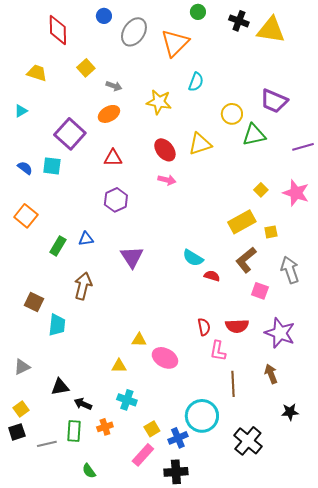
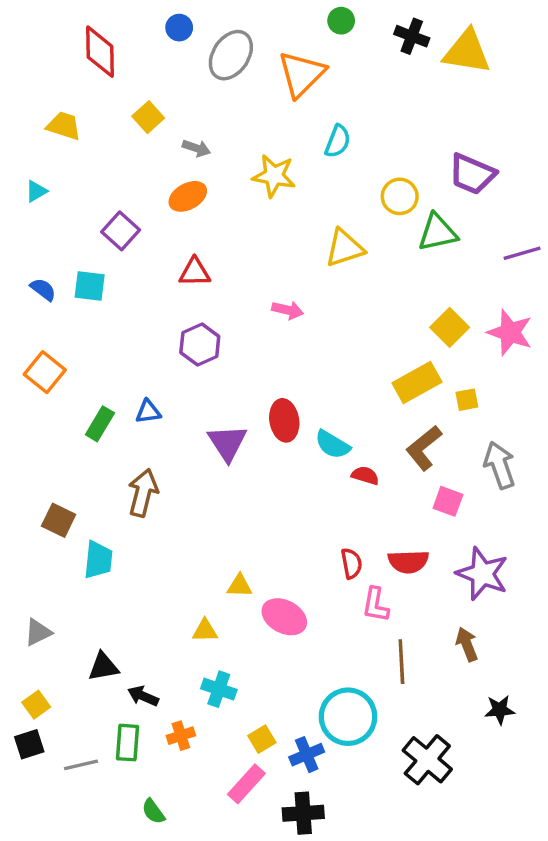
purple square: (70, 134) -> (121, 231), size x0.7
red ellipse: (165, 150) -> (284, 420), moved, turned 30
yellow square: (261, 190) -> (450, 327), size x1.5

